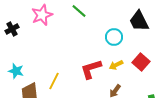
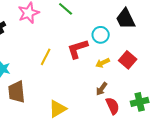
red L-shape: (91, 69) -> (78, 49), moved
yellow line: (54, 81) -> (46, 57), moved

